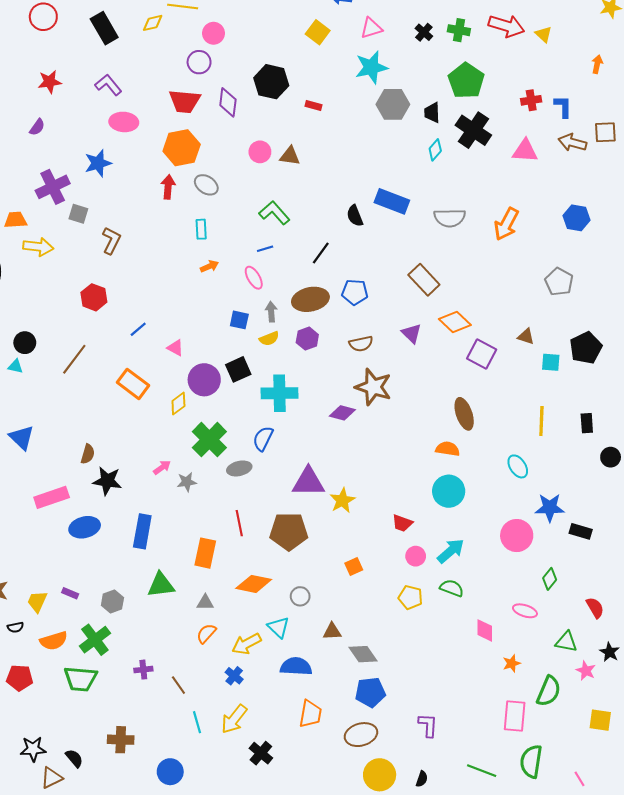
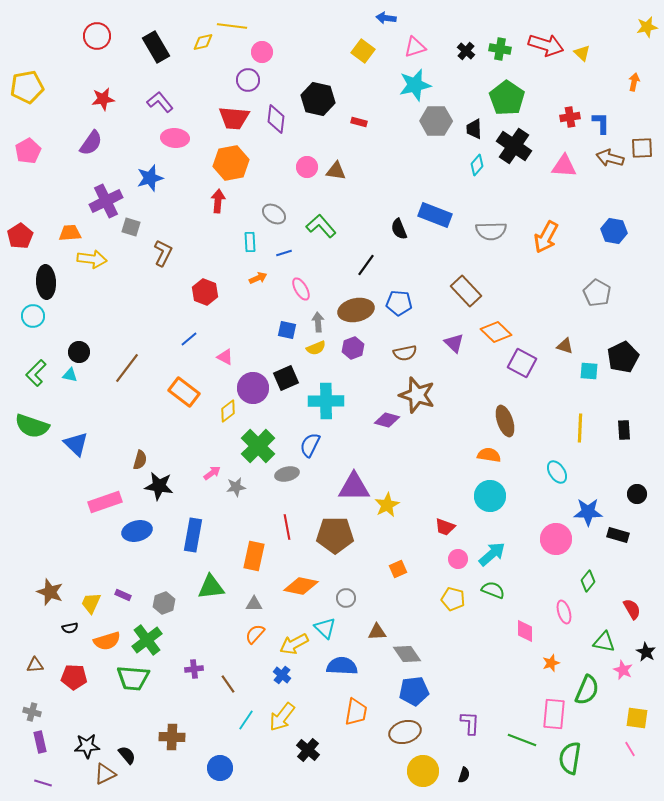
purple semicircle: (37, 127) -> (91, 143), size x1.5
gray ellipse: (206, 185) -> (274, 214), moved
blue line: (265, 249) -> (284, 253), moved
red hexagon: (94, 297) -> (205, 292), moved
black circle: (611, 457) -> (637, 494), moved
pink ellipse: (525, 611) -> (564, 612), turned 55
cyan line: (197, 722) -> (246, 720), turned 50
green line: (482, 771) -> (522, 740), moved
pink line: (580, 779) -> (630, 749), moved

